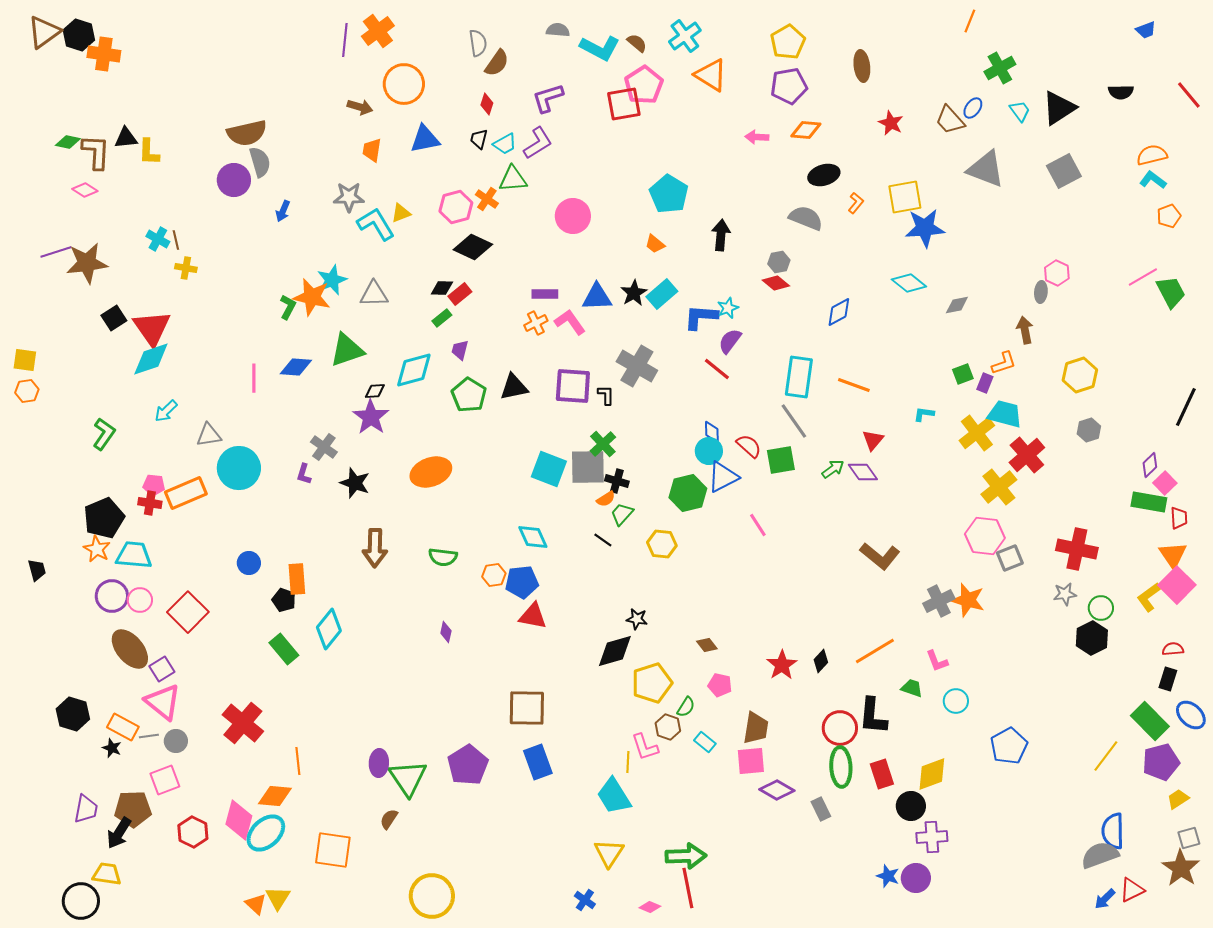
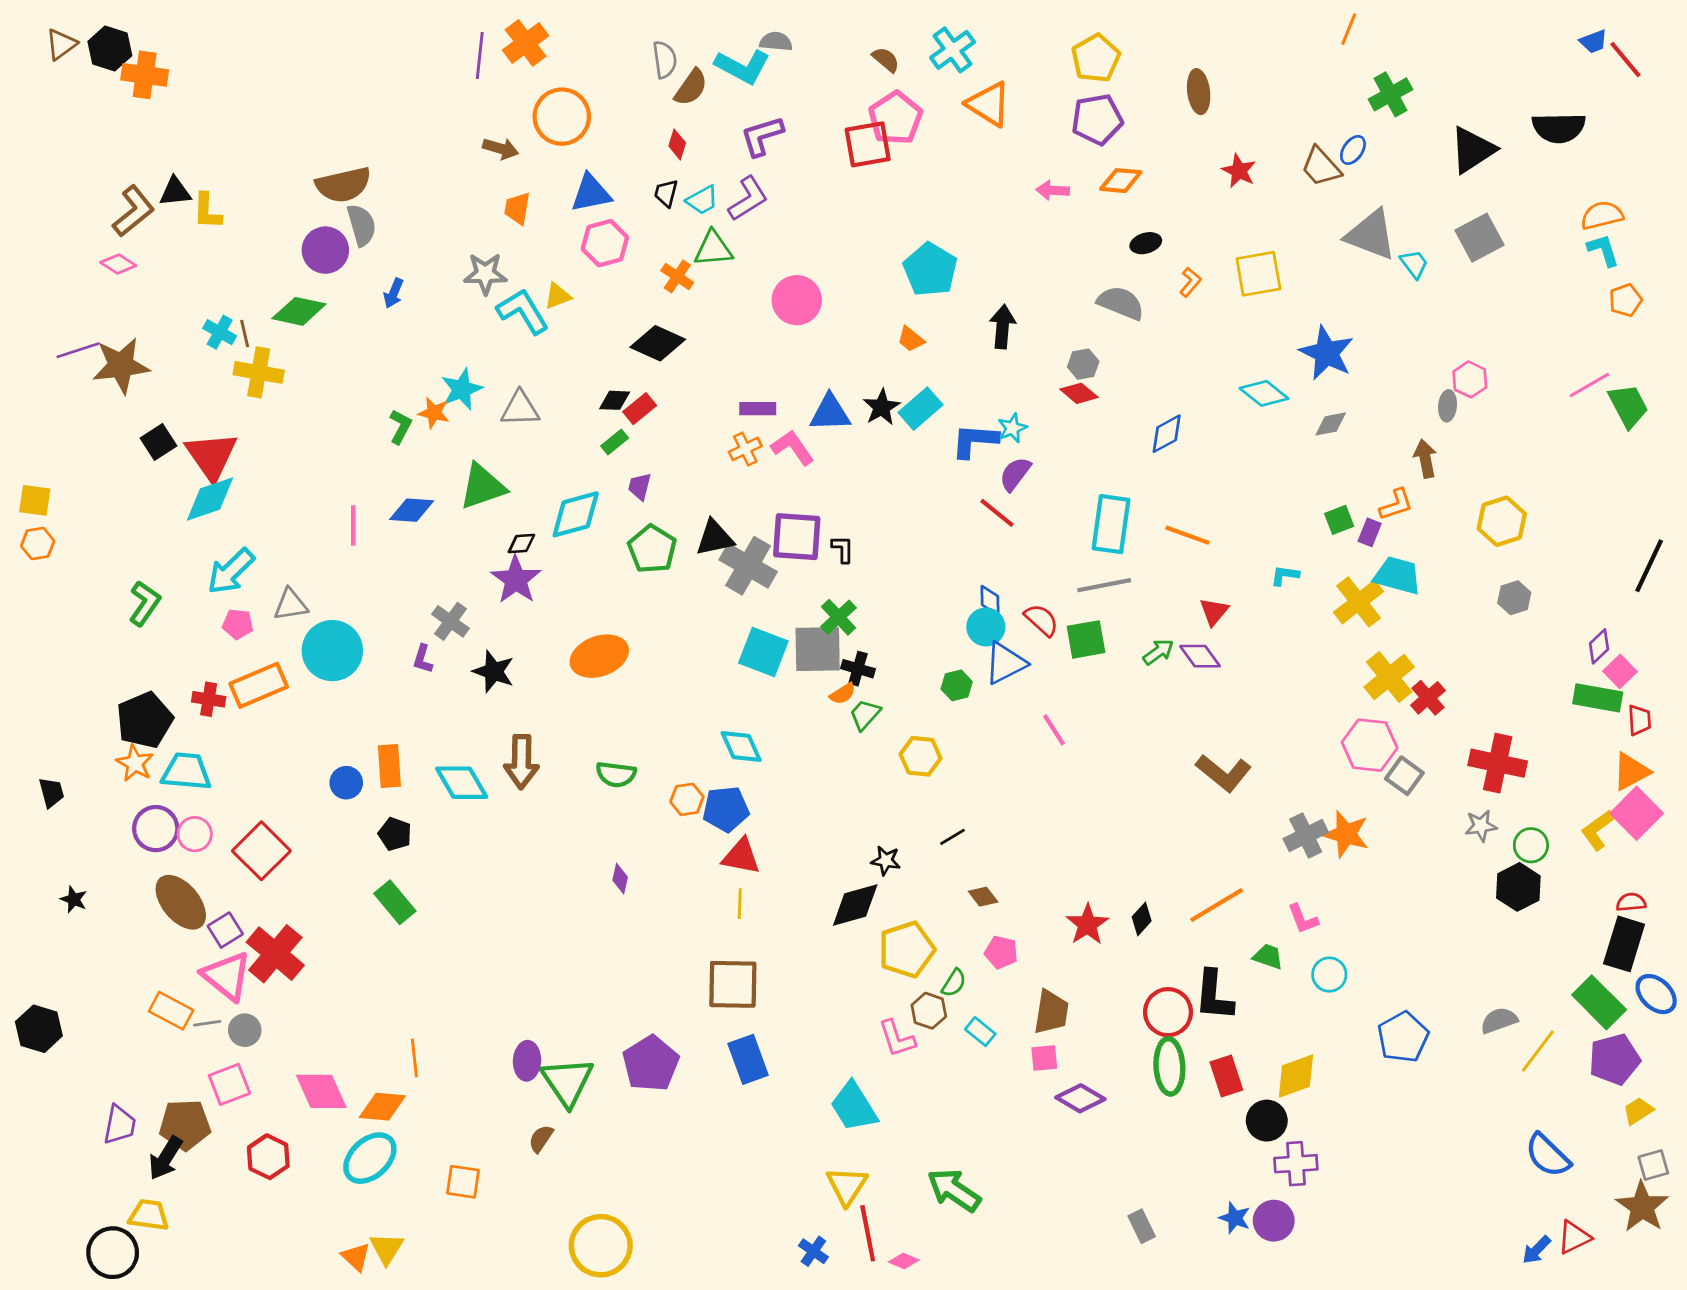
brown triangle: (44, 32) -> (61, 44), size x0.7
cyan L-shape: (600, 48) -> (743, 67), moved
black semicircle: (1121, 92) -> (1559, 128), size x1.5
red line: (1189, 95) -> (1625, 60), moved
cyan trapezoid: (1020, 111) -> (1414, 264), moved
green diamond: (68, 142) -> (299, 311), moved, size x1.5
brown L-shape: (96, 152) -> (133, 211), turned 48
black ellipse: (824, 175) -> (1146, 243), size x0.7
cyan L-shape: (1153, 180) -> (1603, 250), turned 36
pink hexagon: (456, 207) -> (605, 243), moved
blue star: (925, 228) -> (1327, 353), moved, turned 30
yellow cross: (186, 268) -> (259, 372), size x1.6
orange star: (312, 297) -> (434, 413), size x0.6
gray cross: (637, 366) -> (748, 566), moved
cyan arrow: (166, 411) -> (231, 571), size x1.5
gray line: (794, 421) -> (1104, 585), turned -66
red cross: (1027, 455) -> (1428, 698), moved, size x0.7
pink pentagon: (154, 485) -> (238, 624), moved
green hexagon: (688, 493) -> (957, 685), size x0.6
black line: (603, 540) -> (952, 837), moved, turned -66
orange triangle: (1173, 555) -> (1631, 772), turned 36
gray square: (1010, 558) -> (1404, 776), turned -32
orange rectangle: (297, 579) -> (389, 766), moved
cyan diamond: (329, 629) -> (462, 783), moved, turned -69
black rectangle: (1168, 679) -> (1624, 944), size x1.6
black hexagon: (73, 714) -> (39, 1029), moved
red cross: (243, 723) -> (275, 954), moved
black star: (112, 748) -> (74, 899), moved
pink square: (751, 761) -> (1044, 1058), size x0.7
yellow line: (628, 762) -> (740, 904), moved
gray rectangle: (821, 809) -> (1142, 1226), moved
pink diamond: (239, 820) -> (321, 1091), moved, turned -39
blue semicircle: (1113, 831) -> (1548, 1155), turned -45
orange square: (333, 850) -> (463, 1182), size x0.7
gray semicircle: (1100, 855) -> (1499, 1020), moved, size x0.7
green arrow: (686, 856) -> (954, 1190), turned -144
red line: (688, 888) -> (868, 1233), moved

